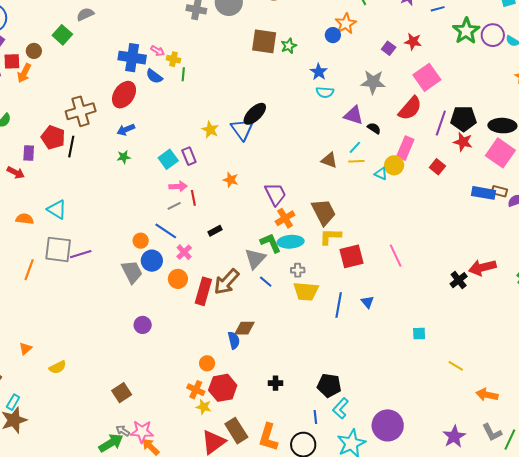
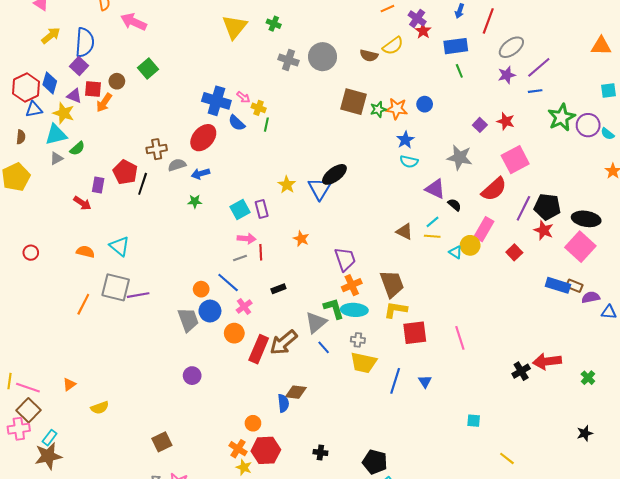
gray semicircle: (85, 14) -> (177, 165), moved
orange star: (346, 24) -> (397, 109), moved, turned 30
brown cross: (81, 111) -> (157, 149), size x0.7

